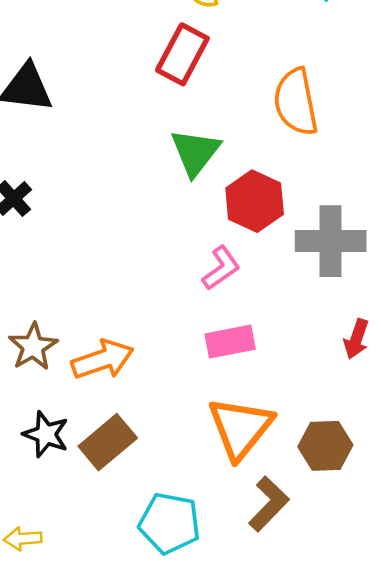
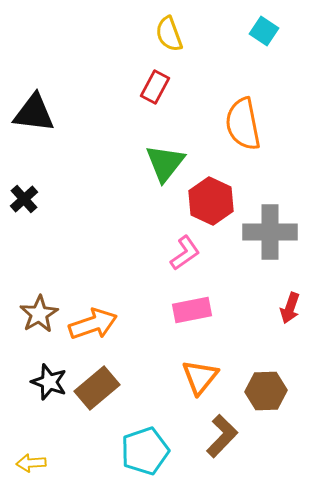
red rectangle: (182, 54) -> (155, 87), size x0.7
orange triangle: (240, 428) -> (200, 377), size x0.7
cyan pentagon: (170, 523) -> (145, 451), turned -30

